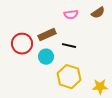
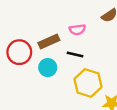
pink semicircle: (71, 15) -> (77, 30), moved
yellow hexagon: (69, 77) -> (88, 83), moved

